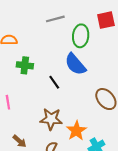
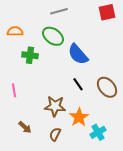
green ellipse: (81, 36) -> (53, 36), moved, turned -60
black line: (54, 82) -> (78, 84), moved

